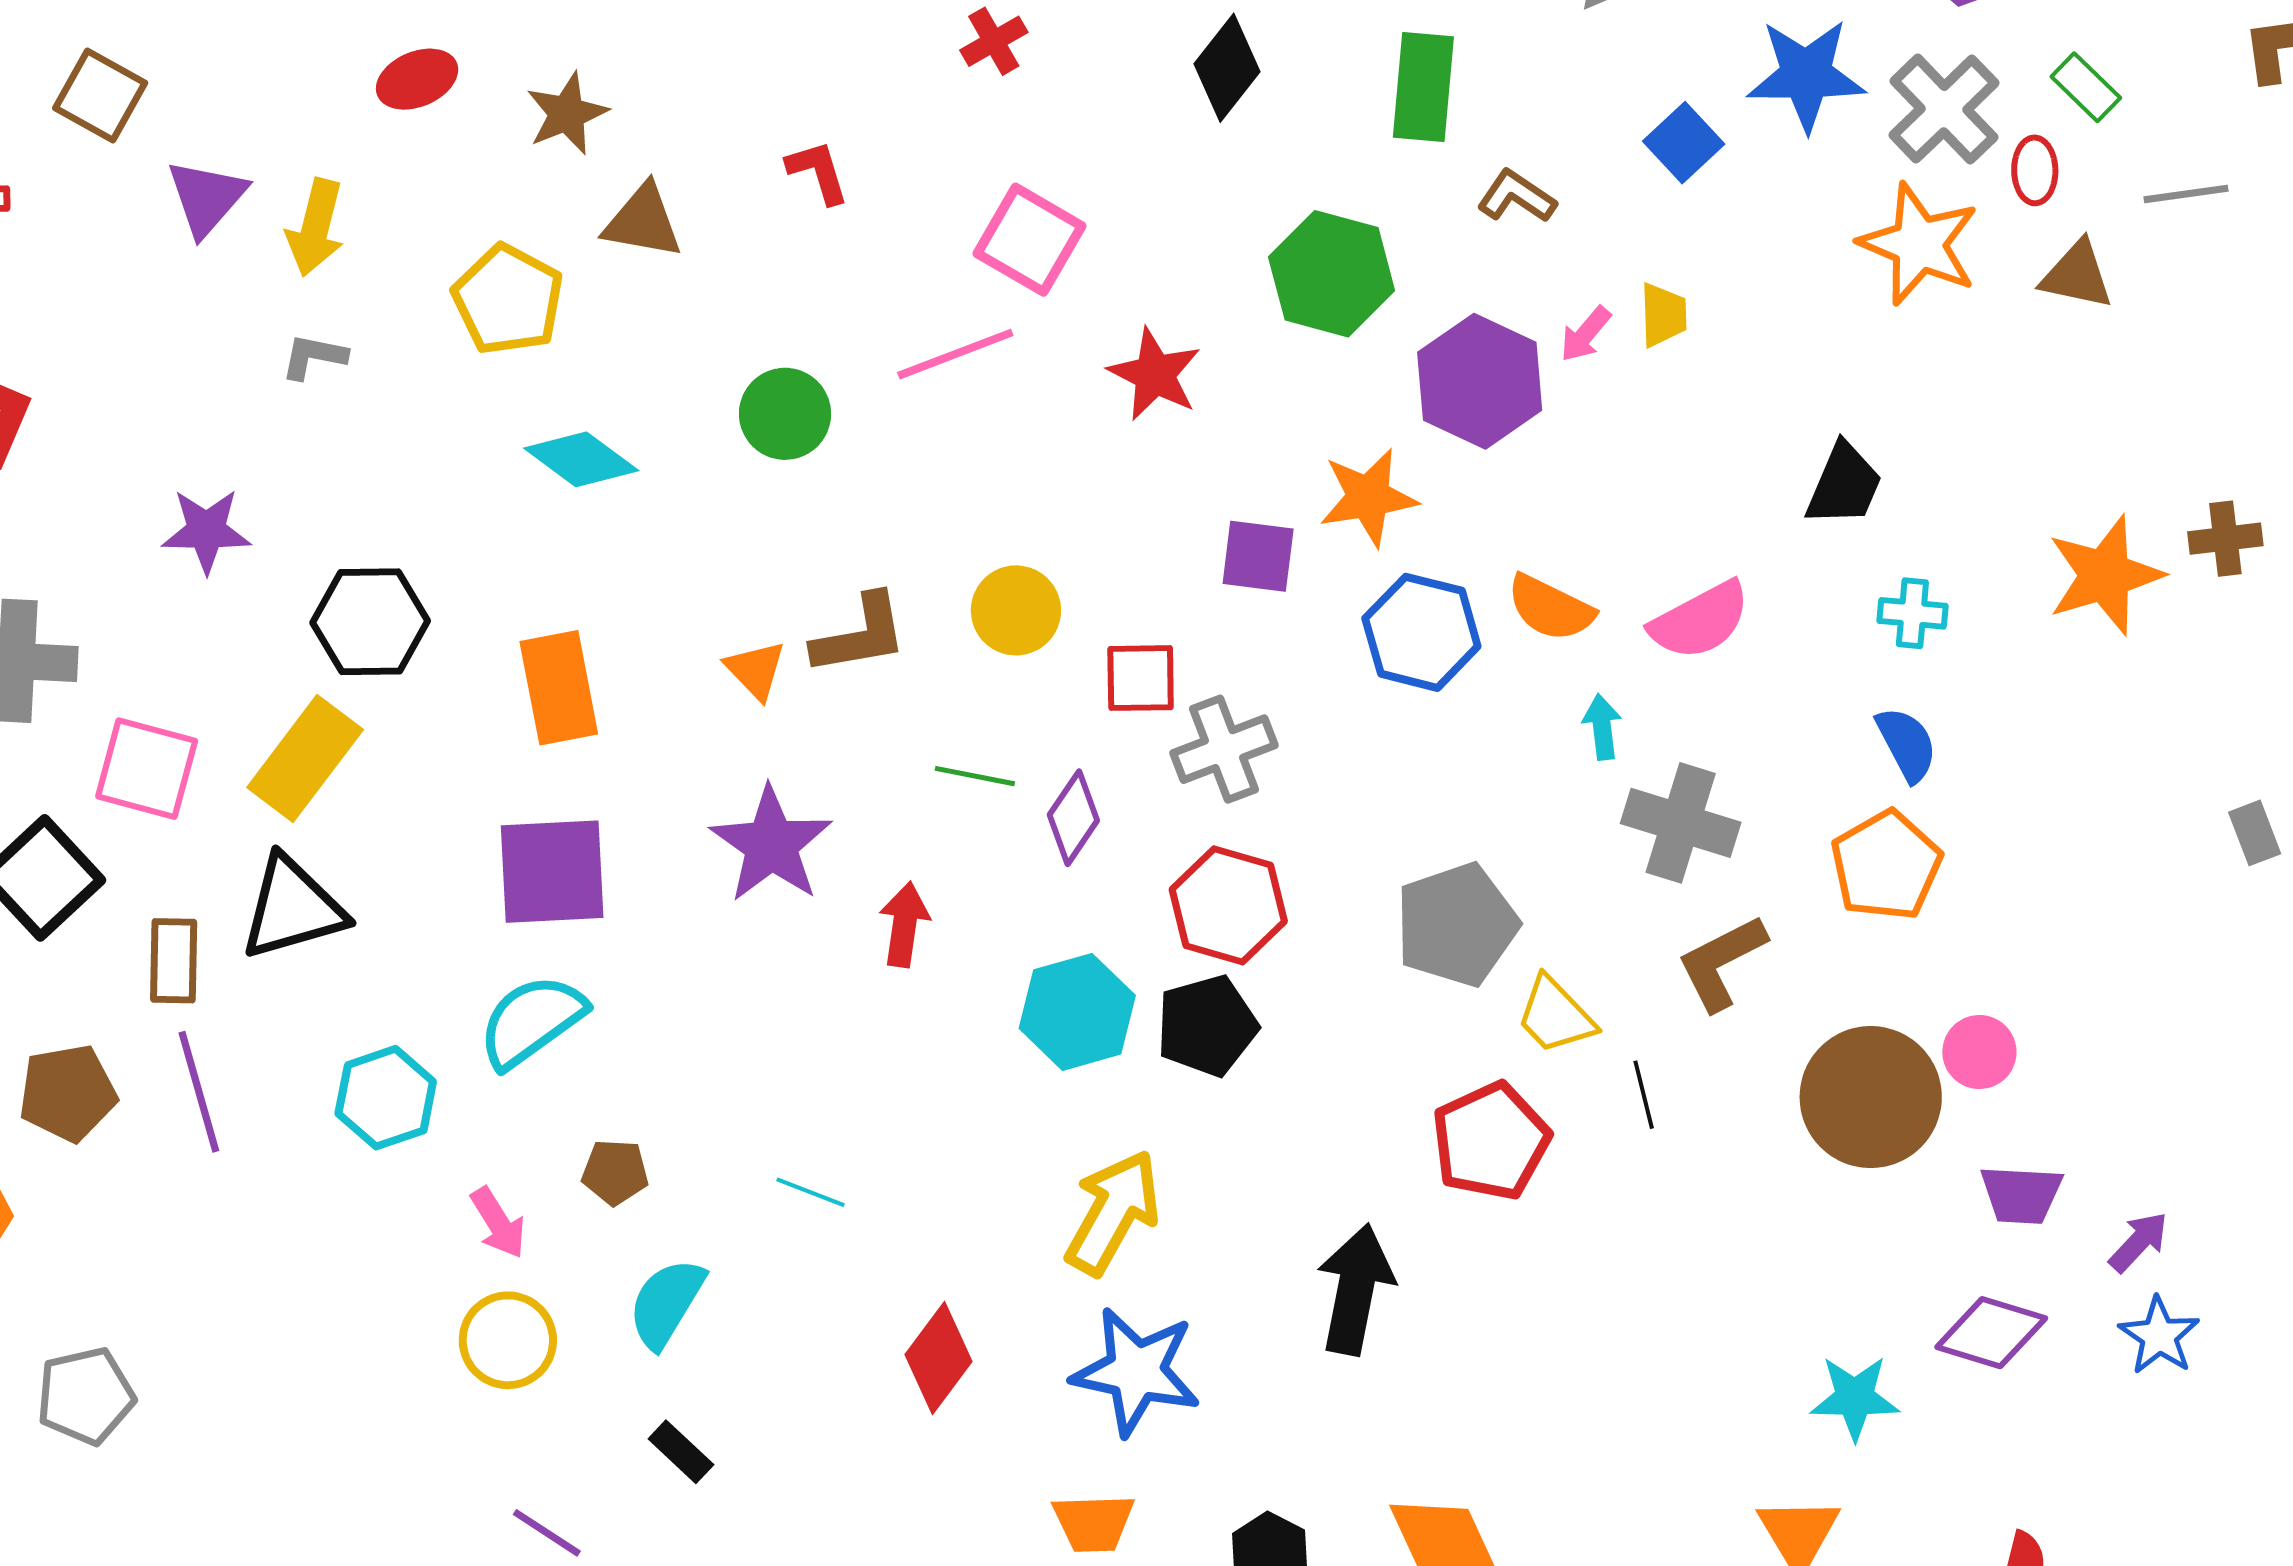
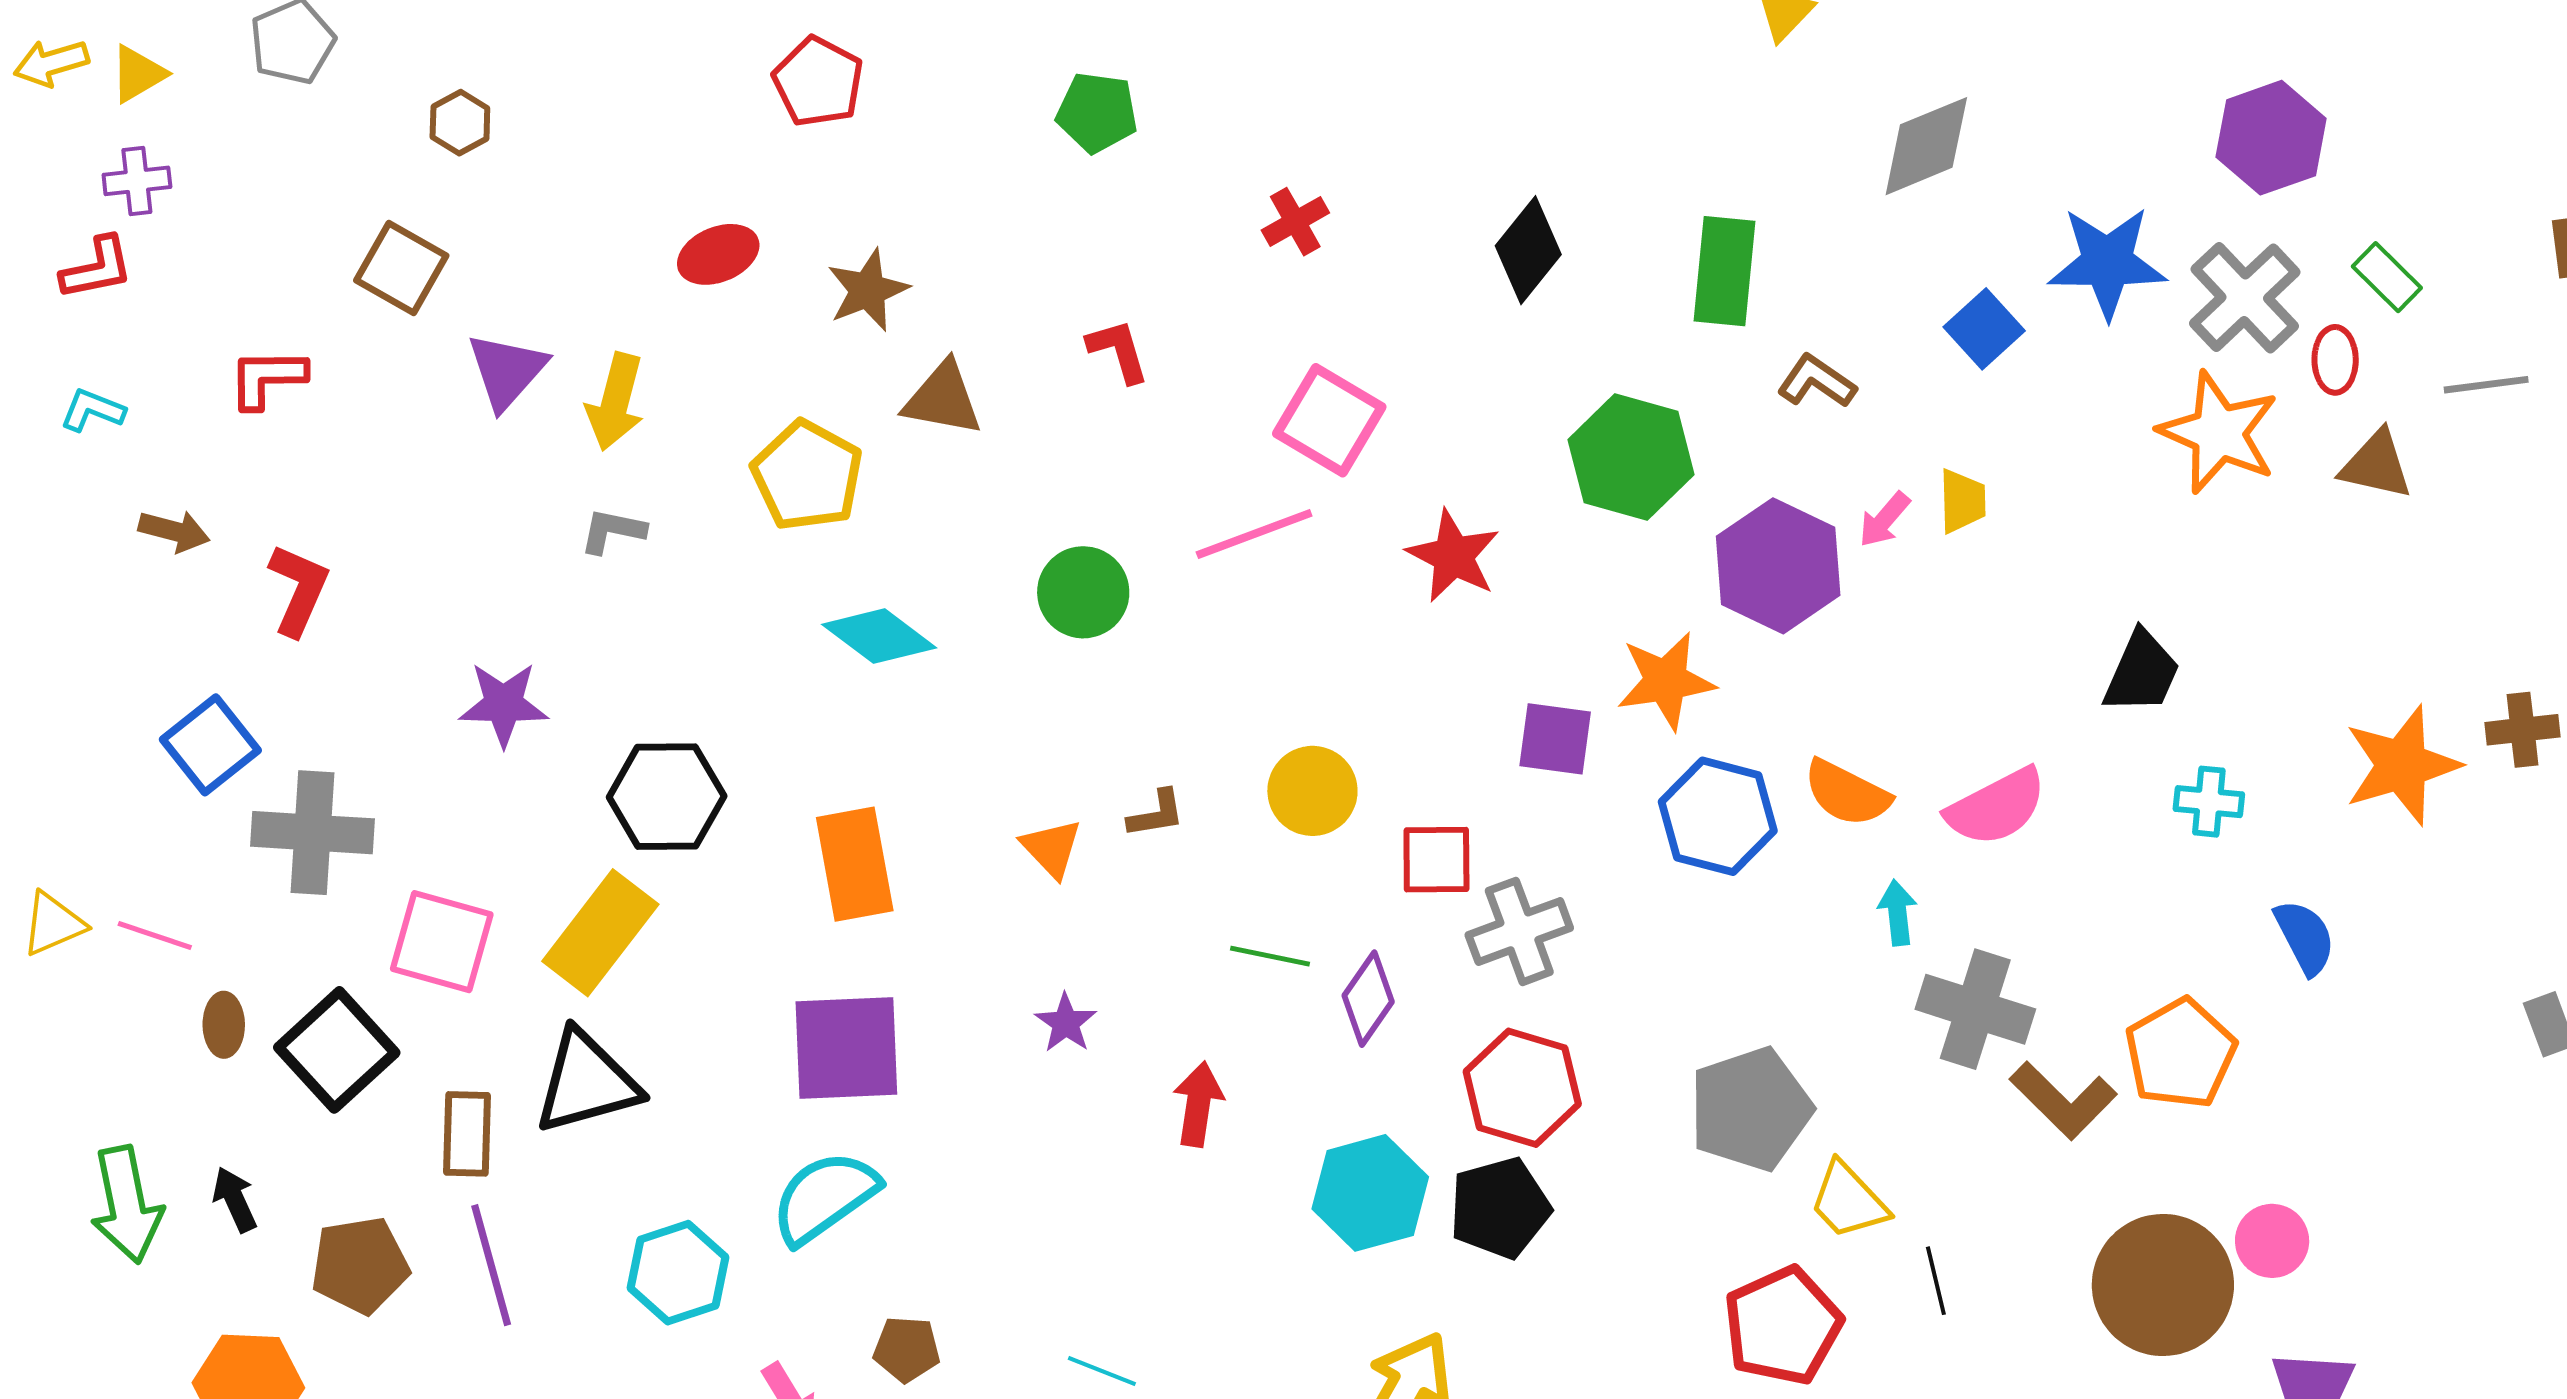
brown L-shape: (860, 635) -> (1156, 814), size x0.6
blue semicircle: (1907, 744) -> (2305, 937), moved
purple star: (771, 845) -> (1066, 1023), size x0.5
brown L-shape: (1722, 963) -> (2063, 1100), moved, turned -109

